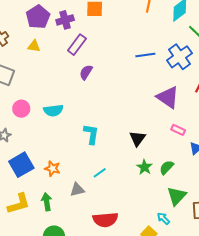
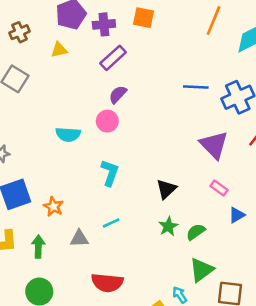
yellow triangle: (34, 46) -> (59, 50), turned -32
pink circle: (21, 109) -> (107, 121), moved

